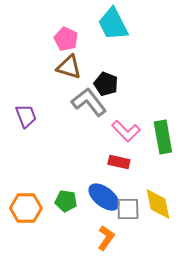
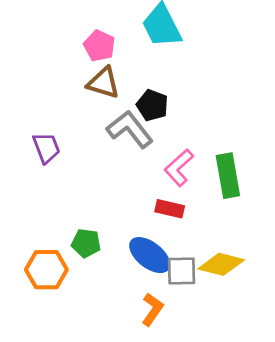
pink L-shape: (126, 131) -> (179, 168), turned 92
green pentagon: (66, 201) -> (86, 243), moved
yellow diamond: (158, 204) -> (221, 264), turned -64

